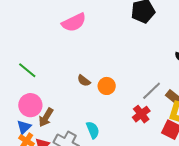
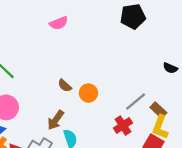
pink semicircle: (74, 22) -> (59, 23), size x0.7
brown arrow: (46, 117) -> (56, 120), moved

